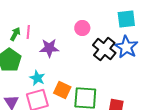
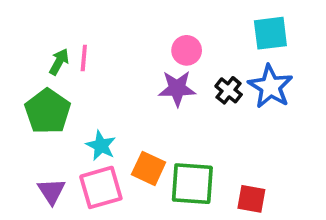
purple star: (49, 48) -> (177, 88), moved
black cross: (104, 49) -> (229, 90), size x0.6

